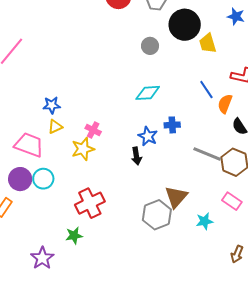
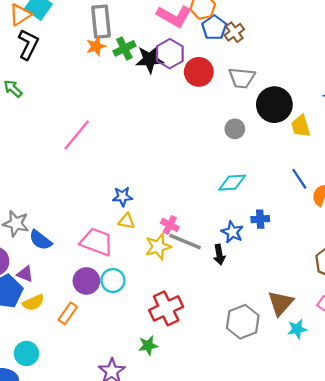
yellow triangle: (55, 127) -> (127, 221), turned 35
gray line: (207, 154) -> (185, 242), moved
brown triangle: (176, 197) -> (281, 303), moved

